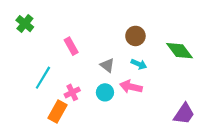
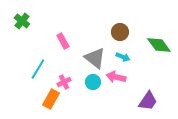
gray triangle: (107, 65) -> (95, 58), size x1.6
purple trapezoid: (184, 114) -> (148, 101), moved

